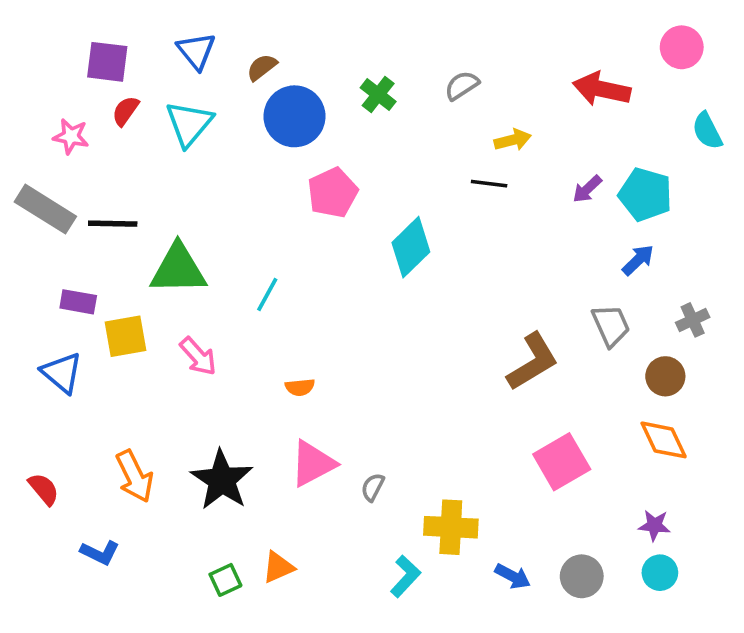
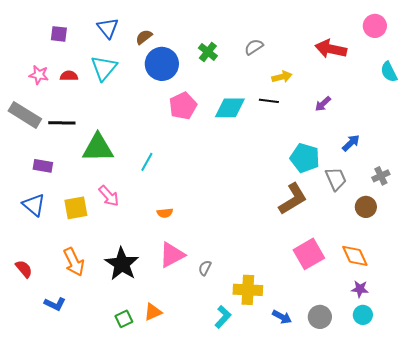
purple square: (107, 62) -> (59, 34), size x0.7
red semicircle: (125, 111) -> (69, 76), moved, turned 54
cyan pentagon: (645, 195) -> (305, 158), moved
cyan diamond: (411, 247) -> (230, 108), moved, turned 44
yellow square: (125, 336) -> (76, 208), moved
orange diamond: (664, 440) -> (355, 256), moved

